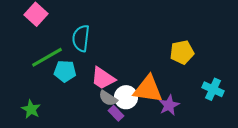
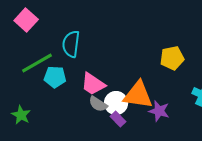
purple star: (169, 105) -> (159, 111), turned -30
purple rectangle: (116, 113) -> (118, 119), moved

